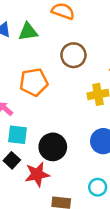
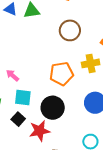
orange pentagon: (34, 82) -> (61, 74), moved

